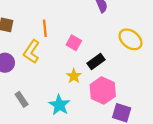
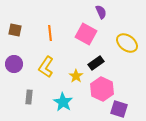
pink square: (74, 43) -> (86, 34), moved, size x1.5
yellow L-shape: (32, 52) -> (46, 67), moved
gray rectangle: (22, 99) -> (29, 97), turned 40

